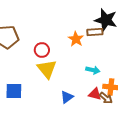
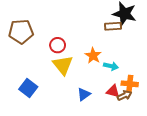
orange star: (76, 39) -> (93, 56), moved
blue square: (14, 91) -> (28, 88), turned 36
brown arrow: (106, 98) -> (125, 95), turned -64

